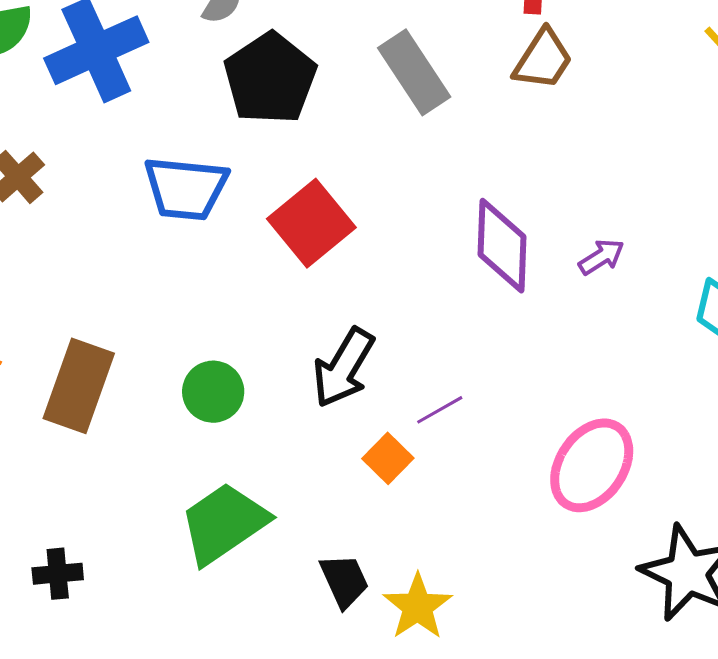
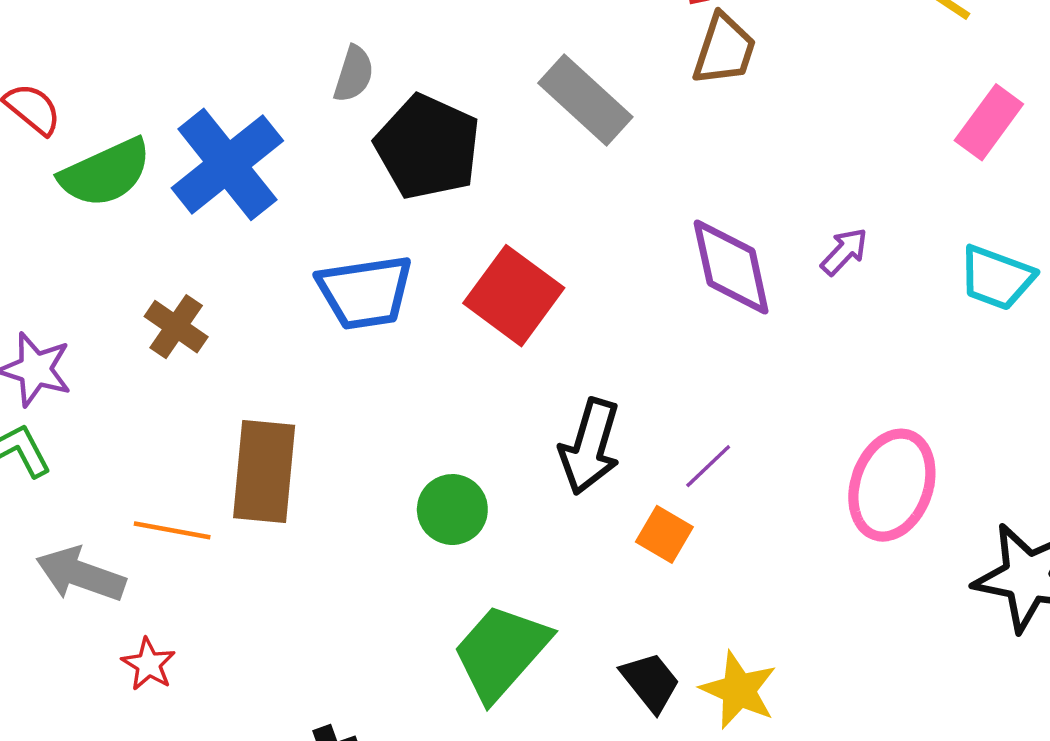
brown rectangle: (79, 386) -> (264, 472), moved

